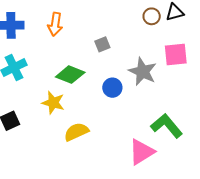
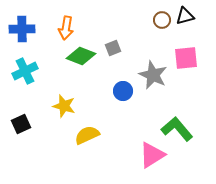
green diamond: (70, 75) -> (81, 56), moved

